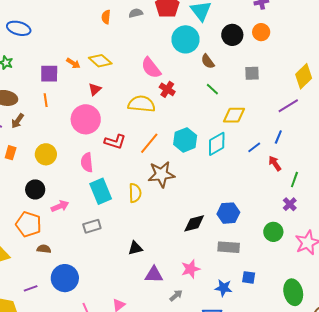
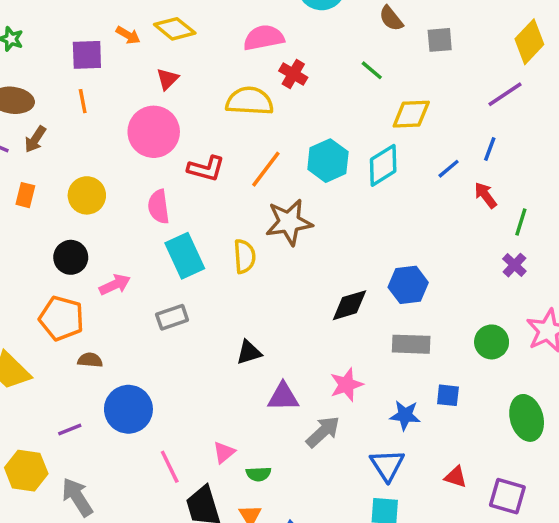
brown semicircle: (208, 61) -> (391, 18), moved
pink semicircle: (151, 68) -> (264, 38), turned 120
green circle: (273, 232) -> (492, 342), moved
gray arrow: (176, 295) -> (323, 432), size x1.5

